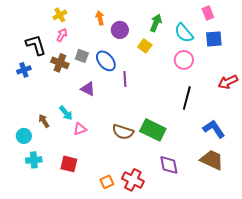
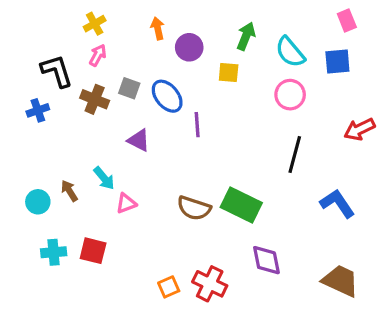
pink rectangle: (208, 13) -> (347, 20), moved
yellow square: (145, 46) -> (229, 73), turned -32
cyan circle: (24, 136) -> (38, 202), moved
brown trapezoid: (212, 160) -> (341, 281), moved
red square: (69, 164) -> (93, 251), moved

